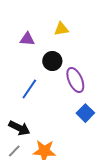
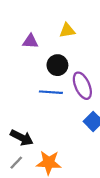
blue line: (29, 89) -> (51, 92), moved, turned 60

